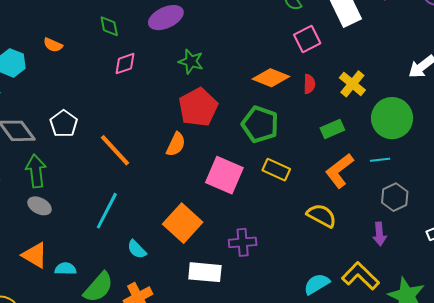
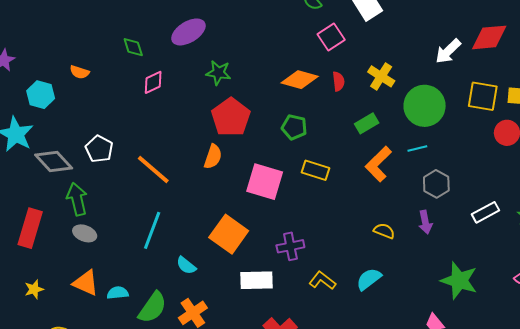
green pentagon: (260, 124) -> (294, 127), size x0.7
yellow semicircle: (321, 216) -> (384, 231), moved, size x0.7
yellow L-shape: (360, 276) -> (322, 281), moved, size x0.7

